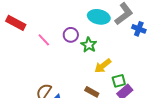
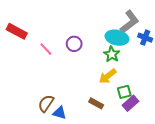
cyan ellipse: (99, 17) -> (117, 38), moved
green star: (89, 45) -> (112, 54), moved

